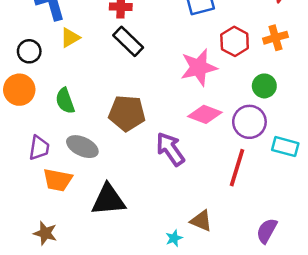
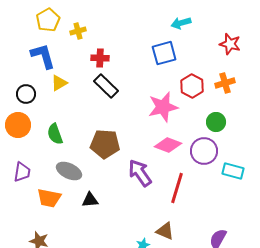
purple trapezoid: (39, 148) -> (22, 172), moved
red line: (237, 168) -> (177, 188), moved
black triangle: (108, 200) -> (90, 200), moved, size x0.6

